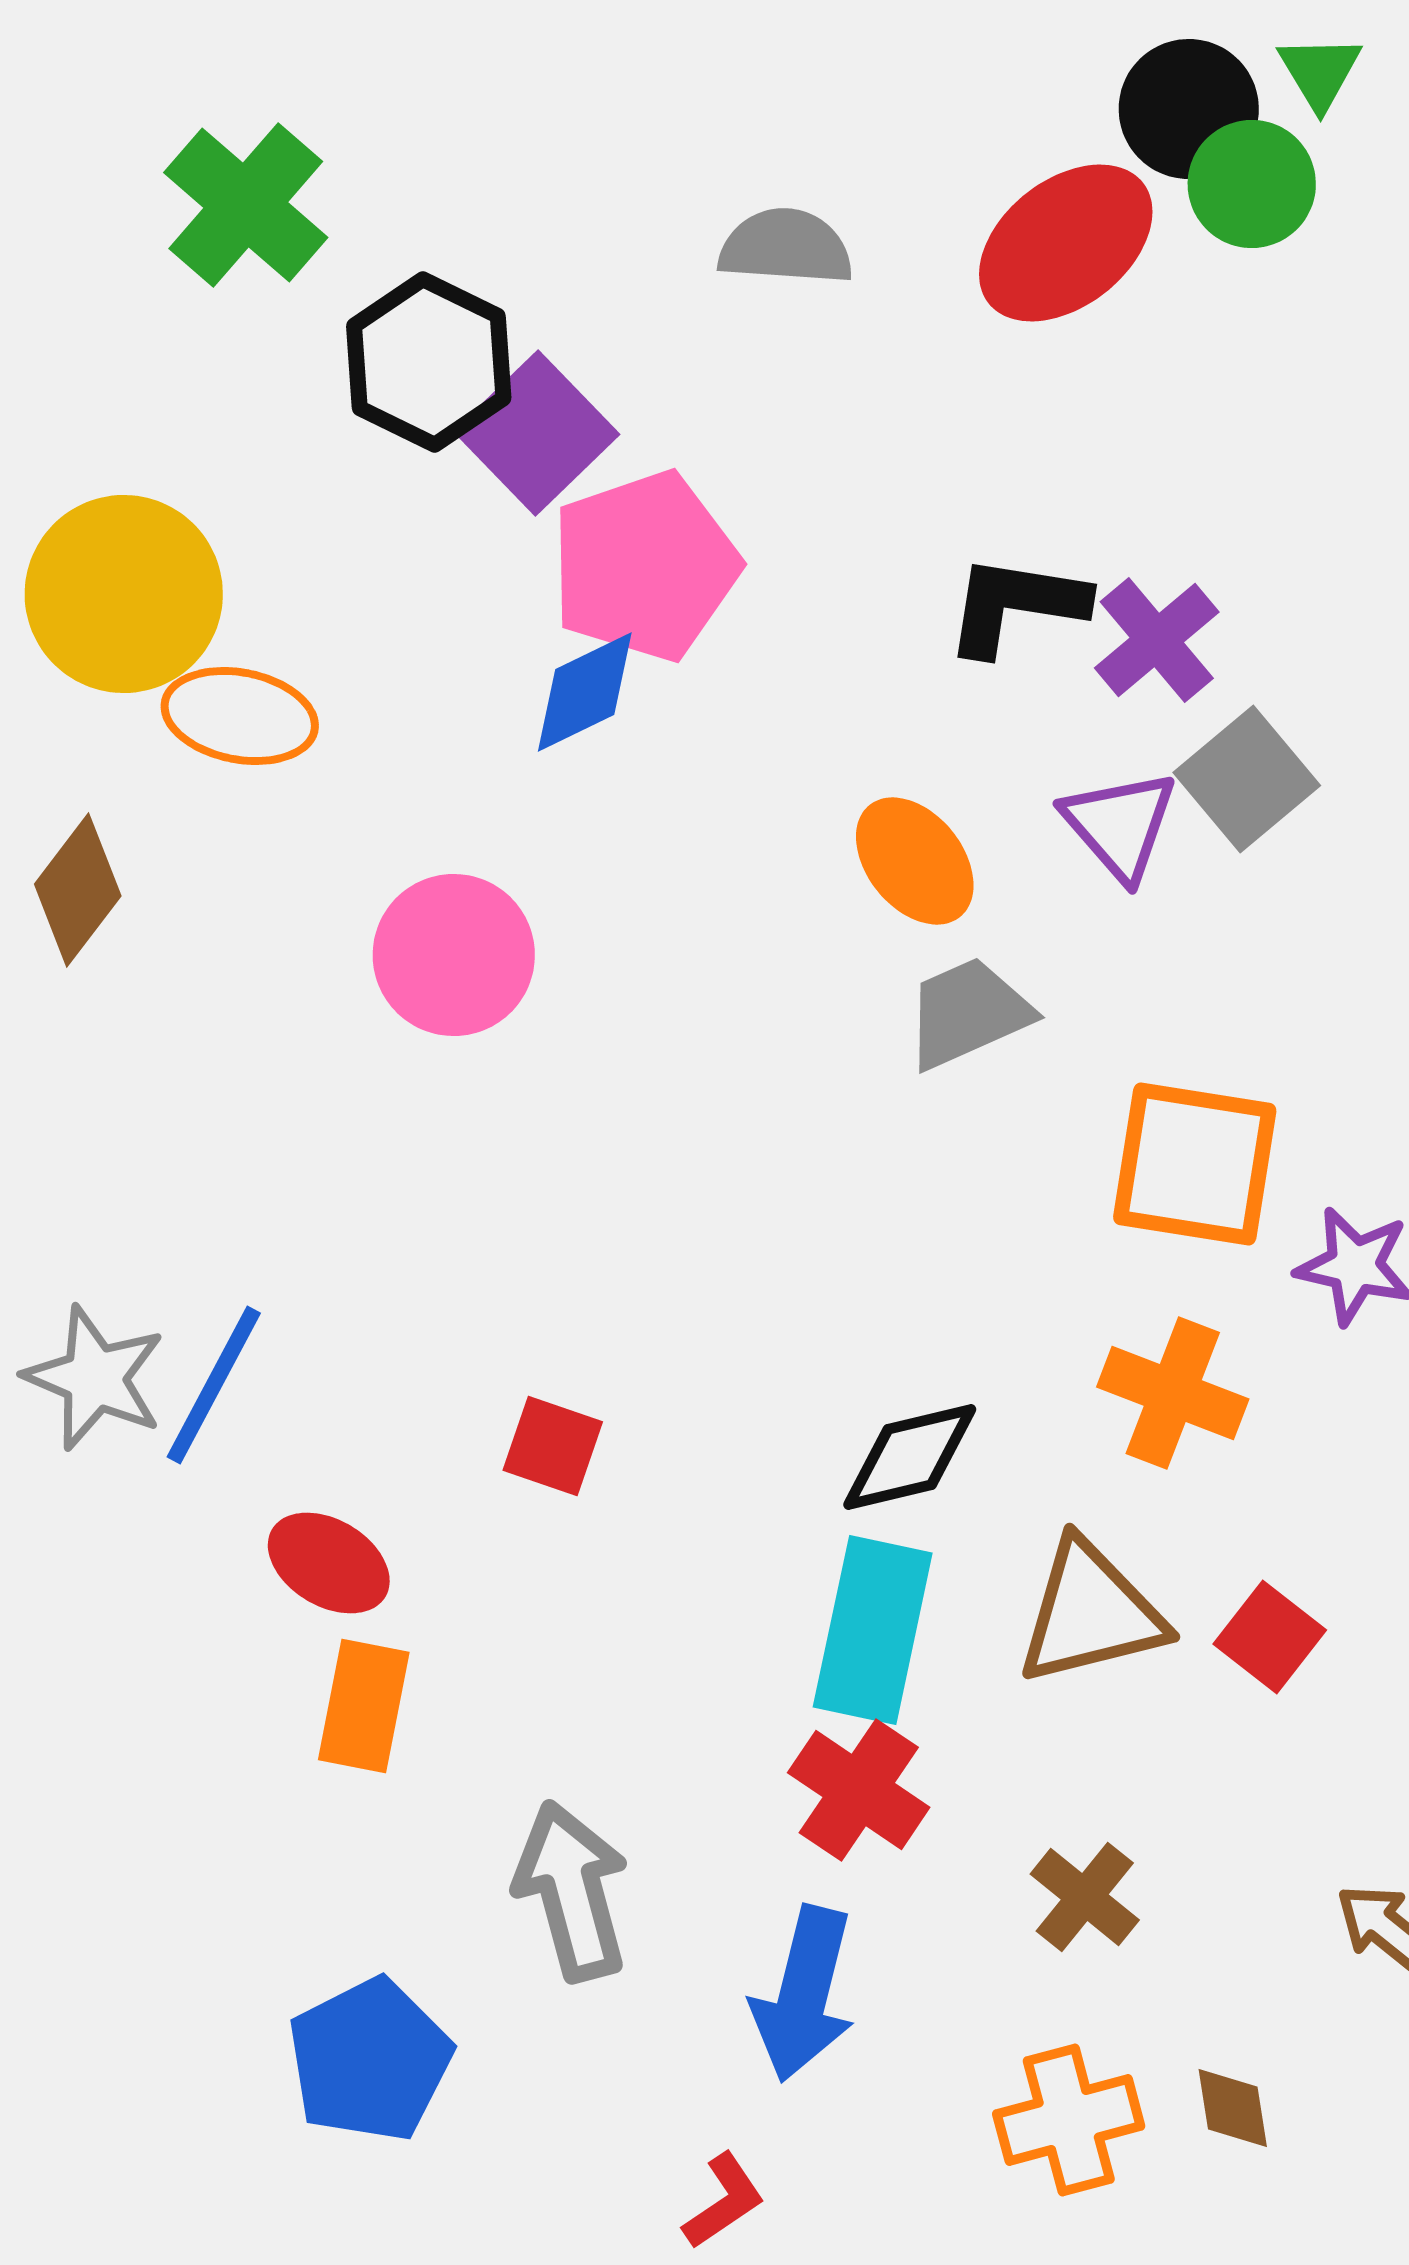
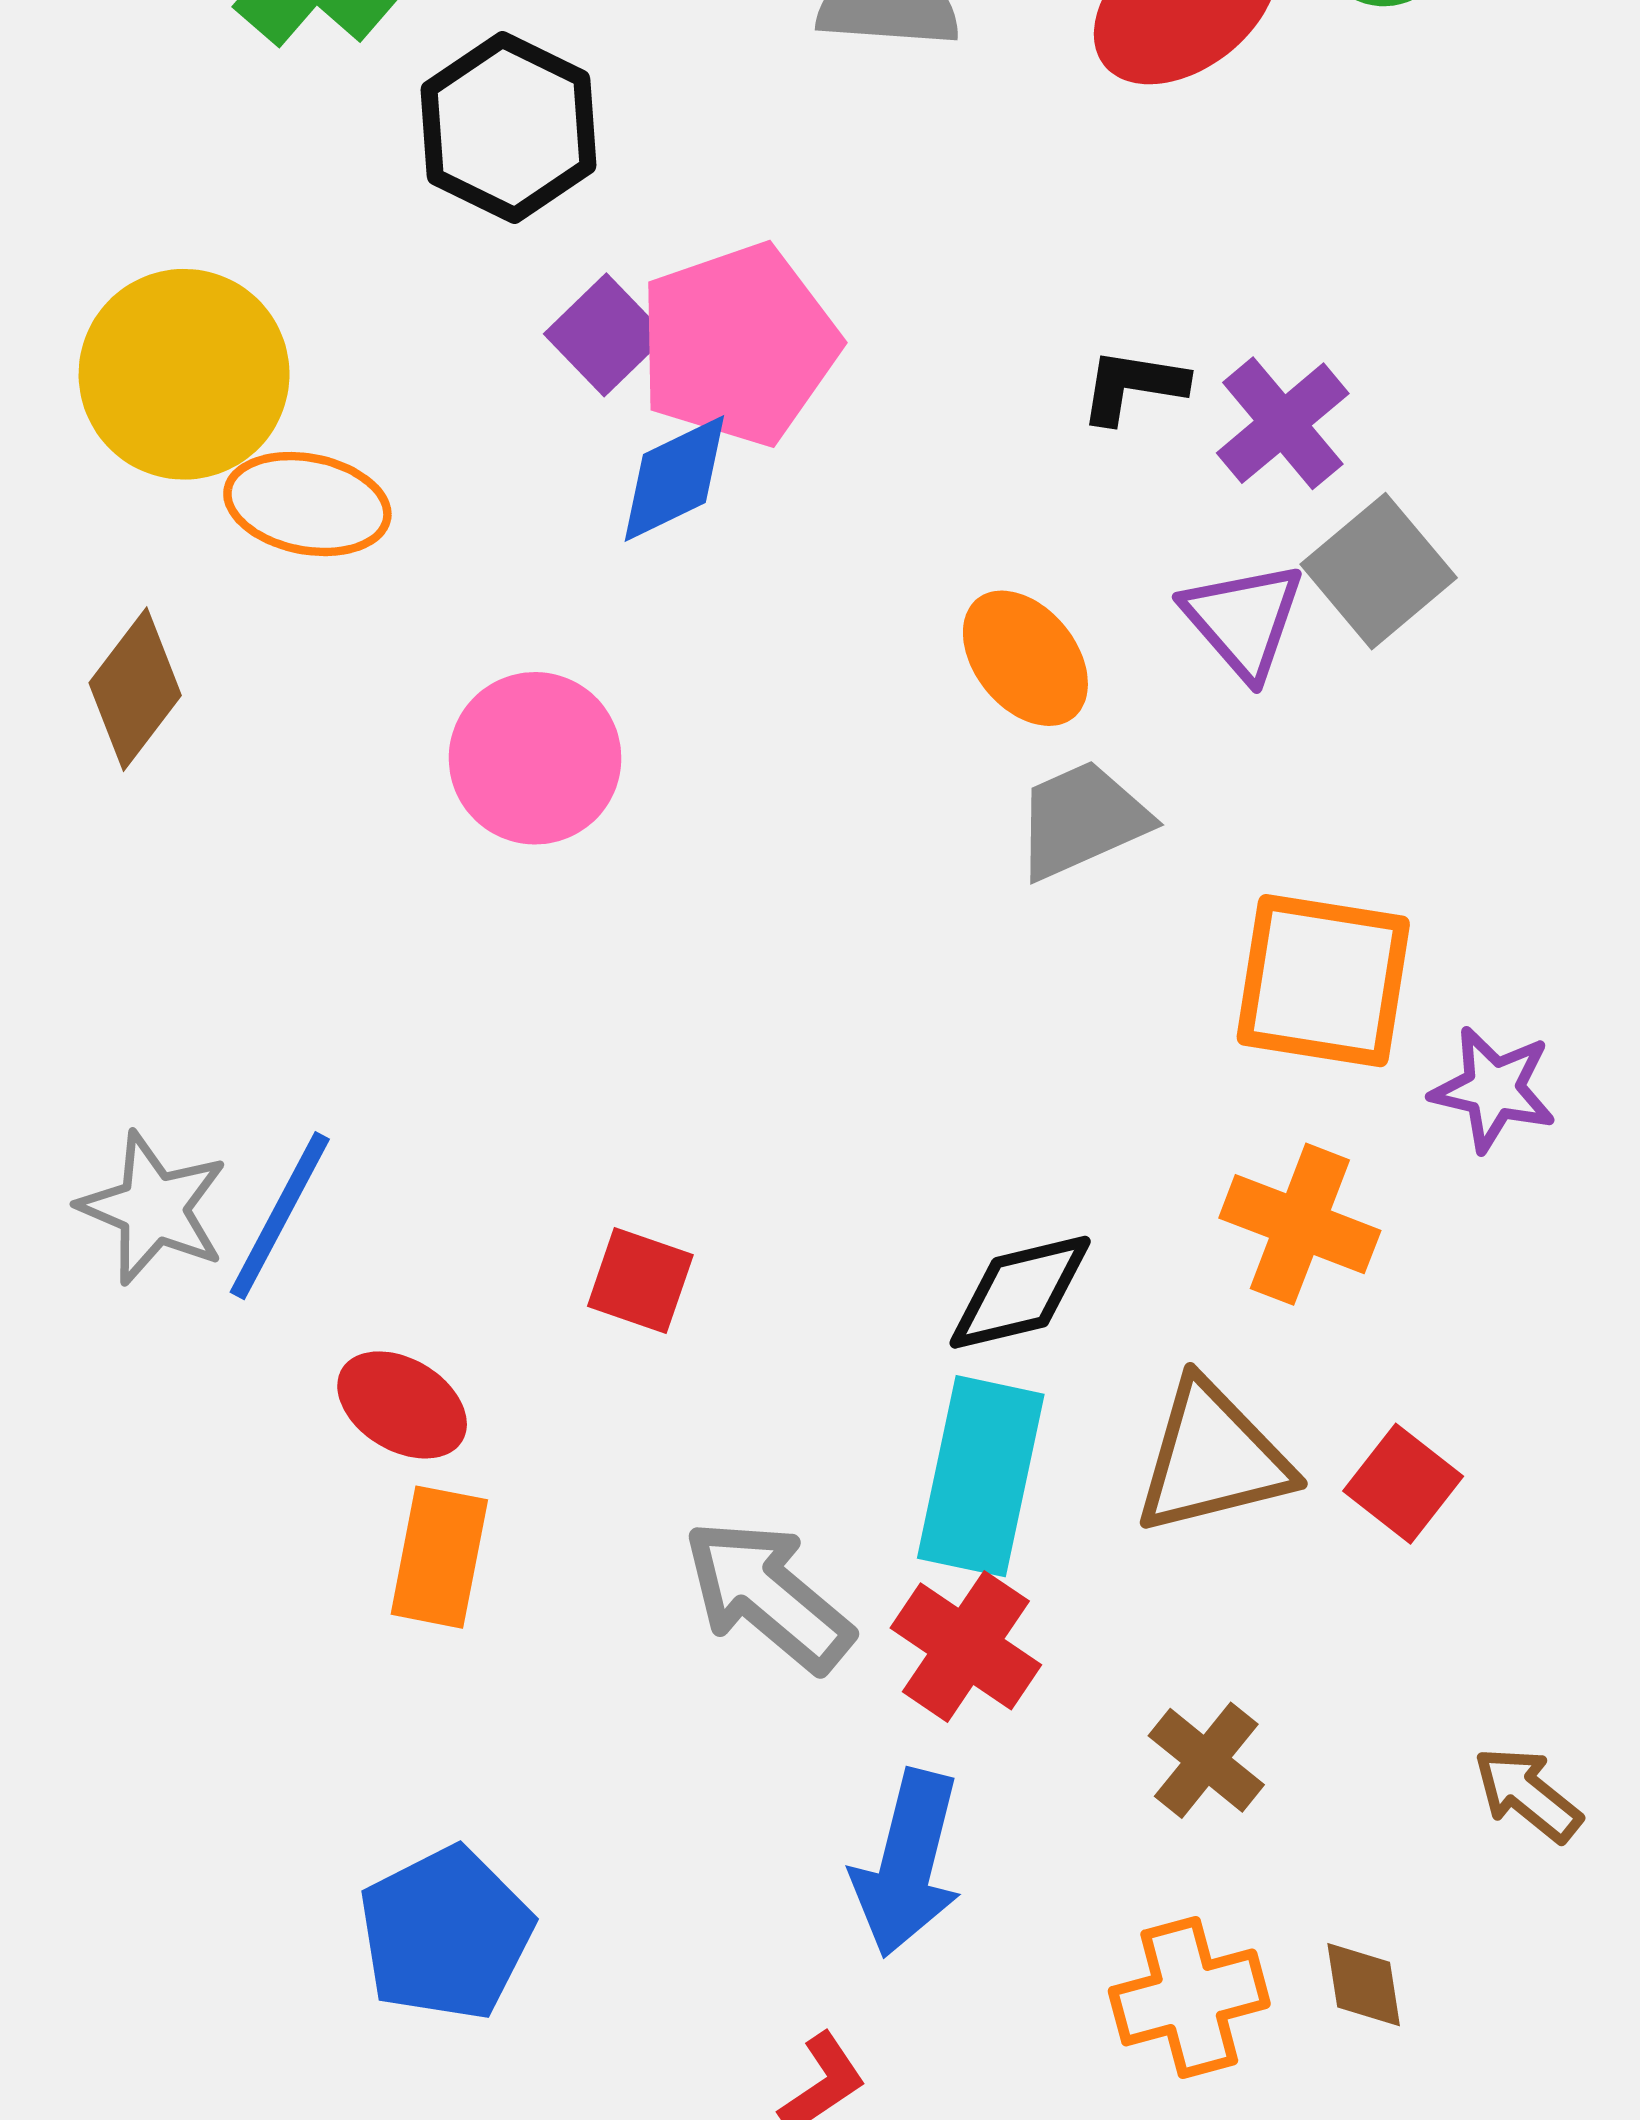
purple square: (537, 433) -> (605, 335), moved, size x0.7
black L-shape: (1016, 605) -> (1133, 386), size x0.7
gray arrow: (572, 1891) -> (768, 1595), moved, turned -35

